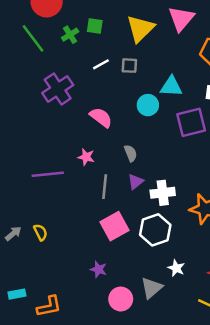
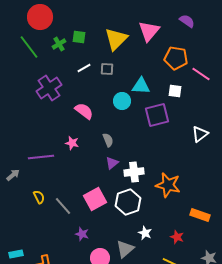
gray line: (105, 187) -> (63, 206), moved, turned -48
yellow semicircle: (40, 232) -> (39, 197), moved
gray arrow: (13, 234) -> (13, 175), moved

